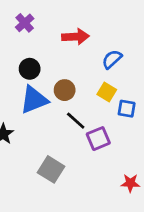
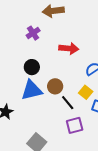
black line: (76, 121) -> (68, 103), moved

